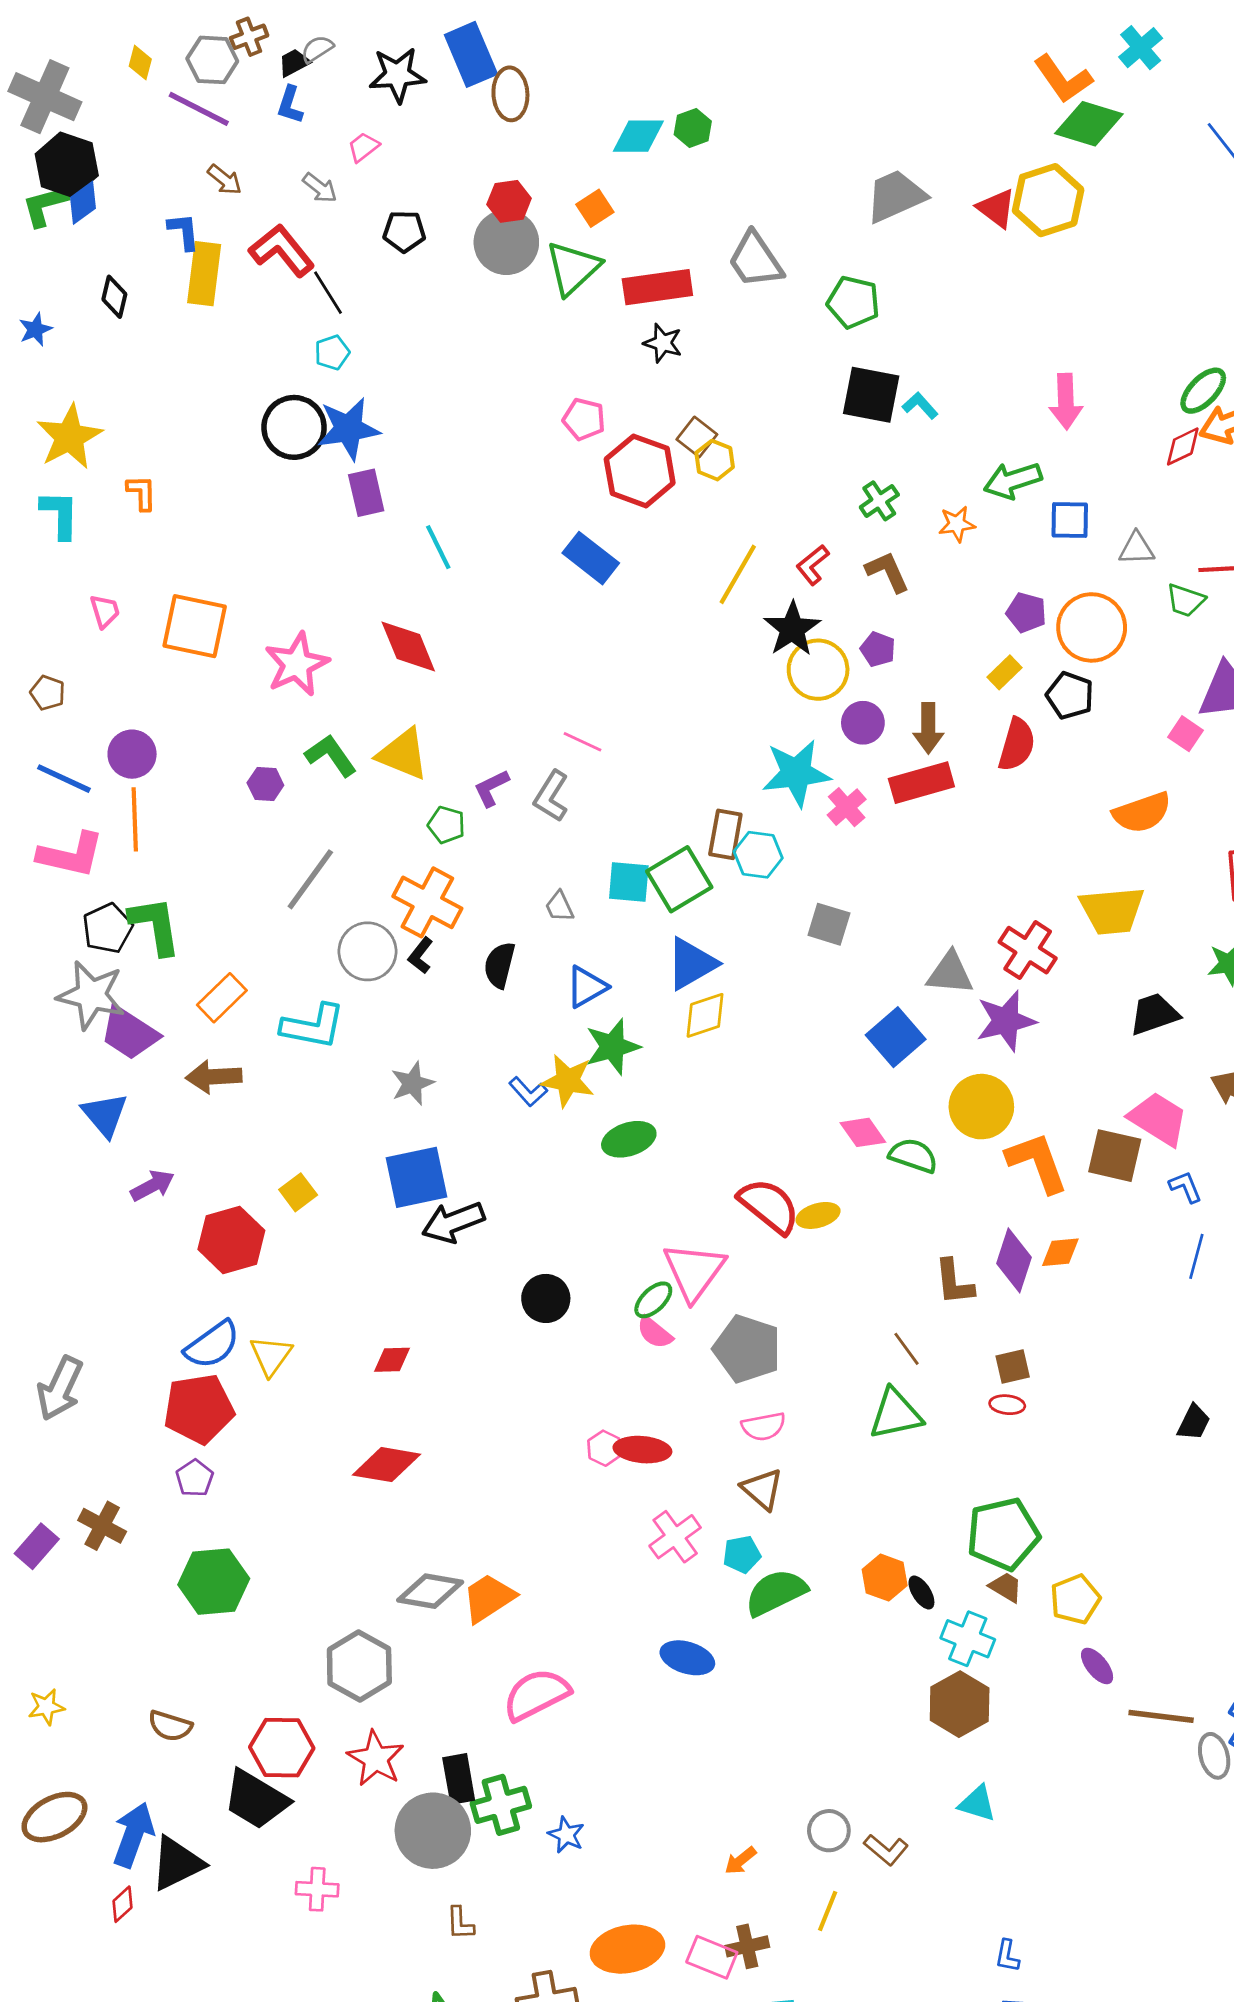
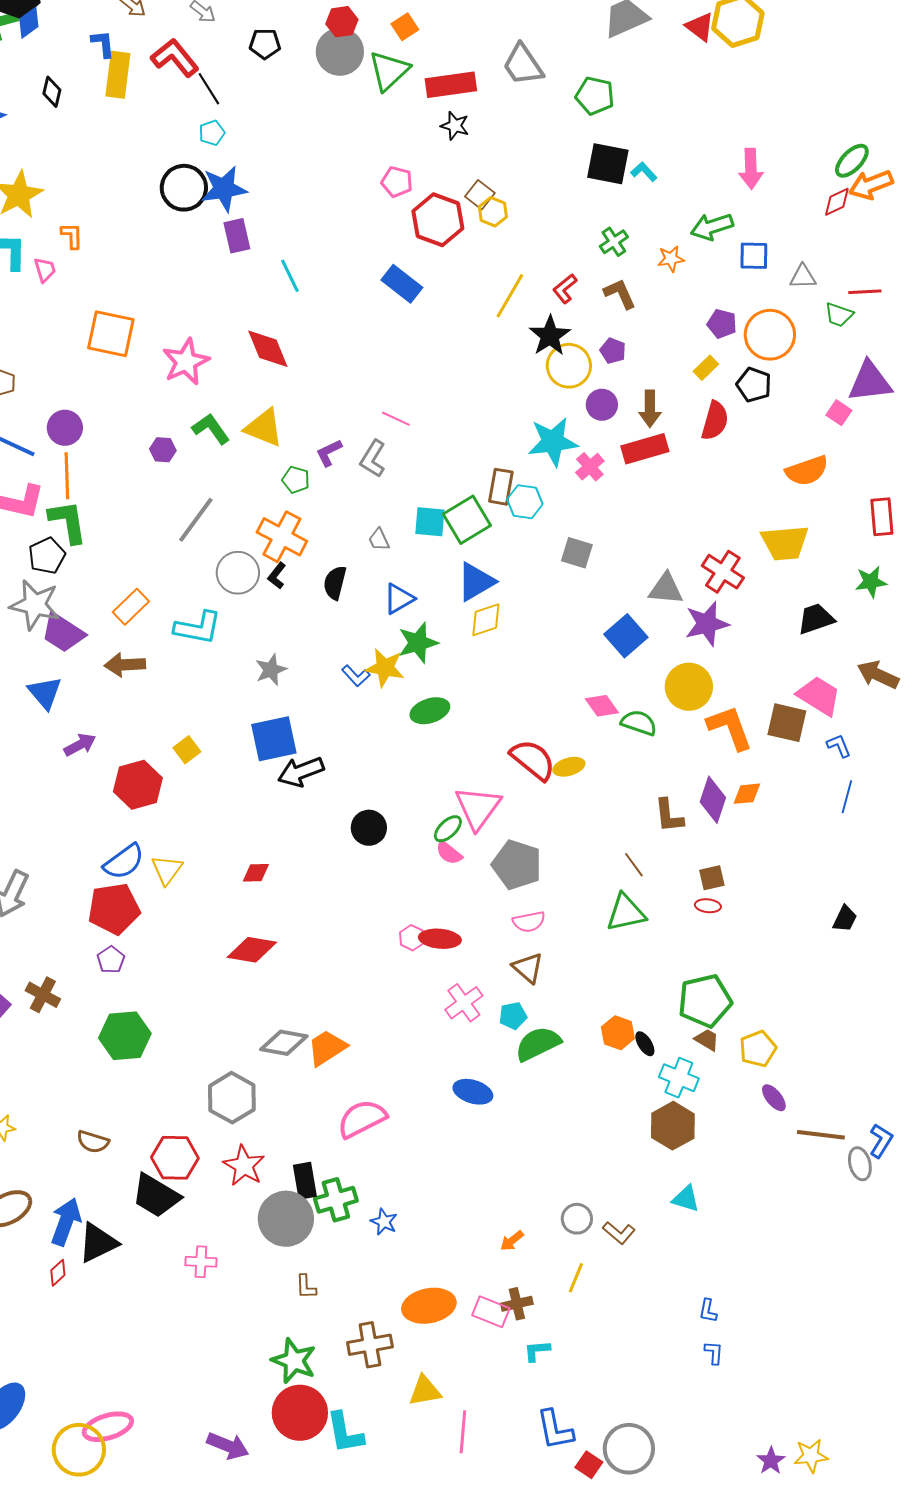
pink trapezoid: (105, 611) -> (45, 270), moved
green L-shape: (155, 926) -> (68, 522), moved

